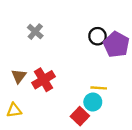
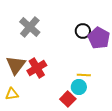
gray cross: (35, 32) -> (30, 27), size x1.5
brown triangle: (19, 76) -> (16, 65), size x1.5

